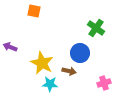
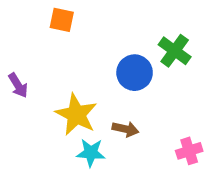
purple arrow: (10, 47) -> (18, 85), turned -144
blue circle: (80, 53) -> (135, 73), moved

